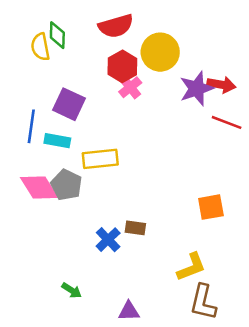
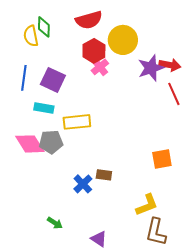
red line: (227, 122) -> (174, 94), turned 45
blue line: (31, 126) -> (24, 78), moved
gray pentagon: (66, 185) -> (51, 142), turned -30
purple triangle: (129, 311) -> (99, 239), turned 36

